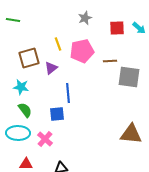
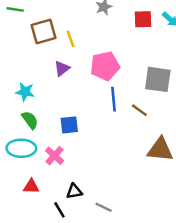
pink pentagon: (82, 51) -> (105, 66), moved
brown square: (29, 58) -> (43, 32), moved
brown line: (110, 61) -> (139, 110), moved, turned 40
blue line: (68, 93) -> (114, 99), moved

